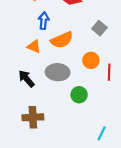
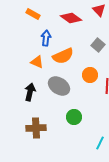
gray ellipse: (58, 72) -> (59, 86), turned 30
black arrow: (26, 79) -> (30, 92), turned 54
green circle: (79, 95) -> (74, 117), moved

